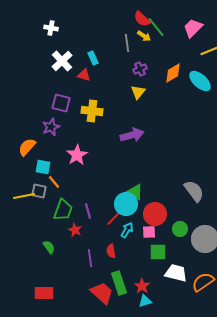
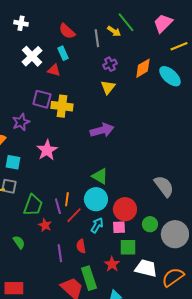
red semicircle: (142, 19) -> (67, 31), moved
purple square: (61, 103) -> (42, 99), moved
orange line: (54, 182) -> (67, 199), moved, turned 48
green triangle: (135, 192) -> (100, 176), moved
red line: (114, 218) -> (74, 215), moved
red star: (142, 286) -> (112, 264), moved

